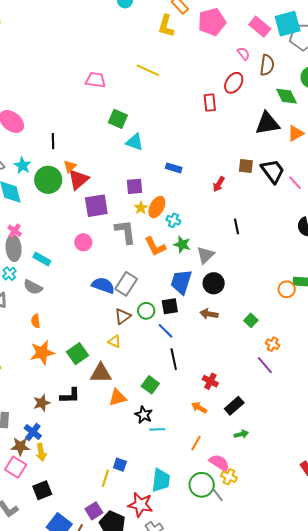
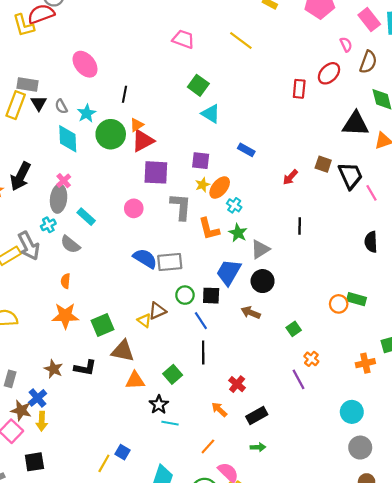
gray rectangle: (126, 284) -> (170, 262), turned 40
brown triangle: (123, 316) -> (157, 311), moved
brown star: (42, 403) -> (54, 369), turned 30

